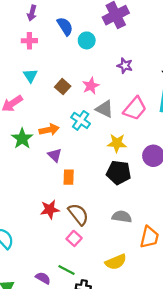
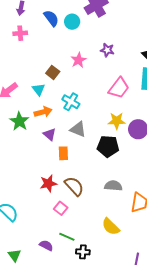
cyan circle: (87, 40) -> (72, 22), moved
cyan triangle: (30, 76) -> (39, 90), moved
pink star: (91, 86) -> (79, 60), moved
gray triangle: (105, 109) -> (78, 129), moved
yellow star: (117, 143) -> (117, 121), moved
pink square: (74, 238) -> (61, 208), moved
yellow semicircle: (116, 262) -> (111, 227), turned 72

